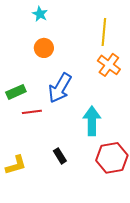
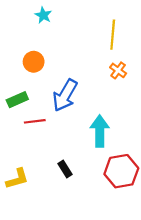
orange circle: (44, 48) -> (34, 62), moved
orange cross: (109, 65) -> (118, 70), size x0.7

